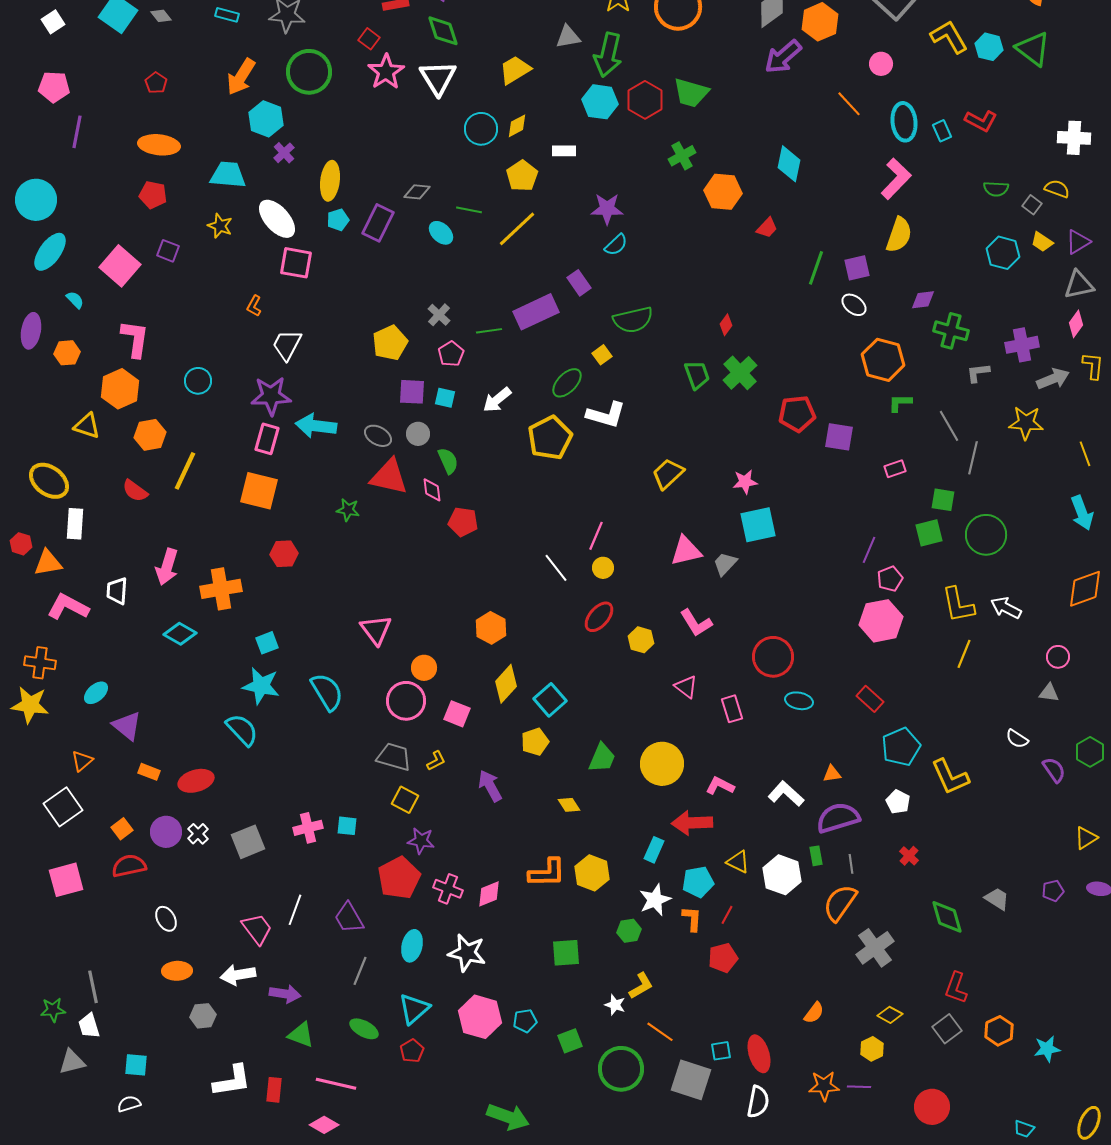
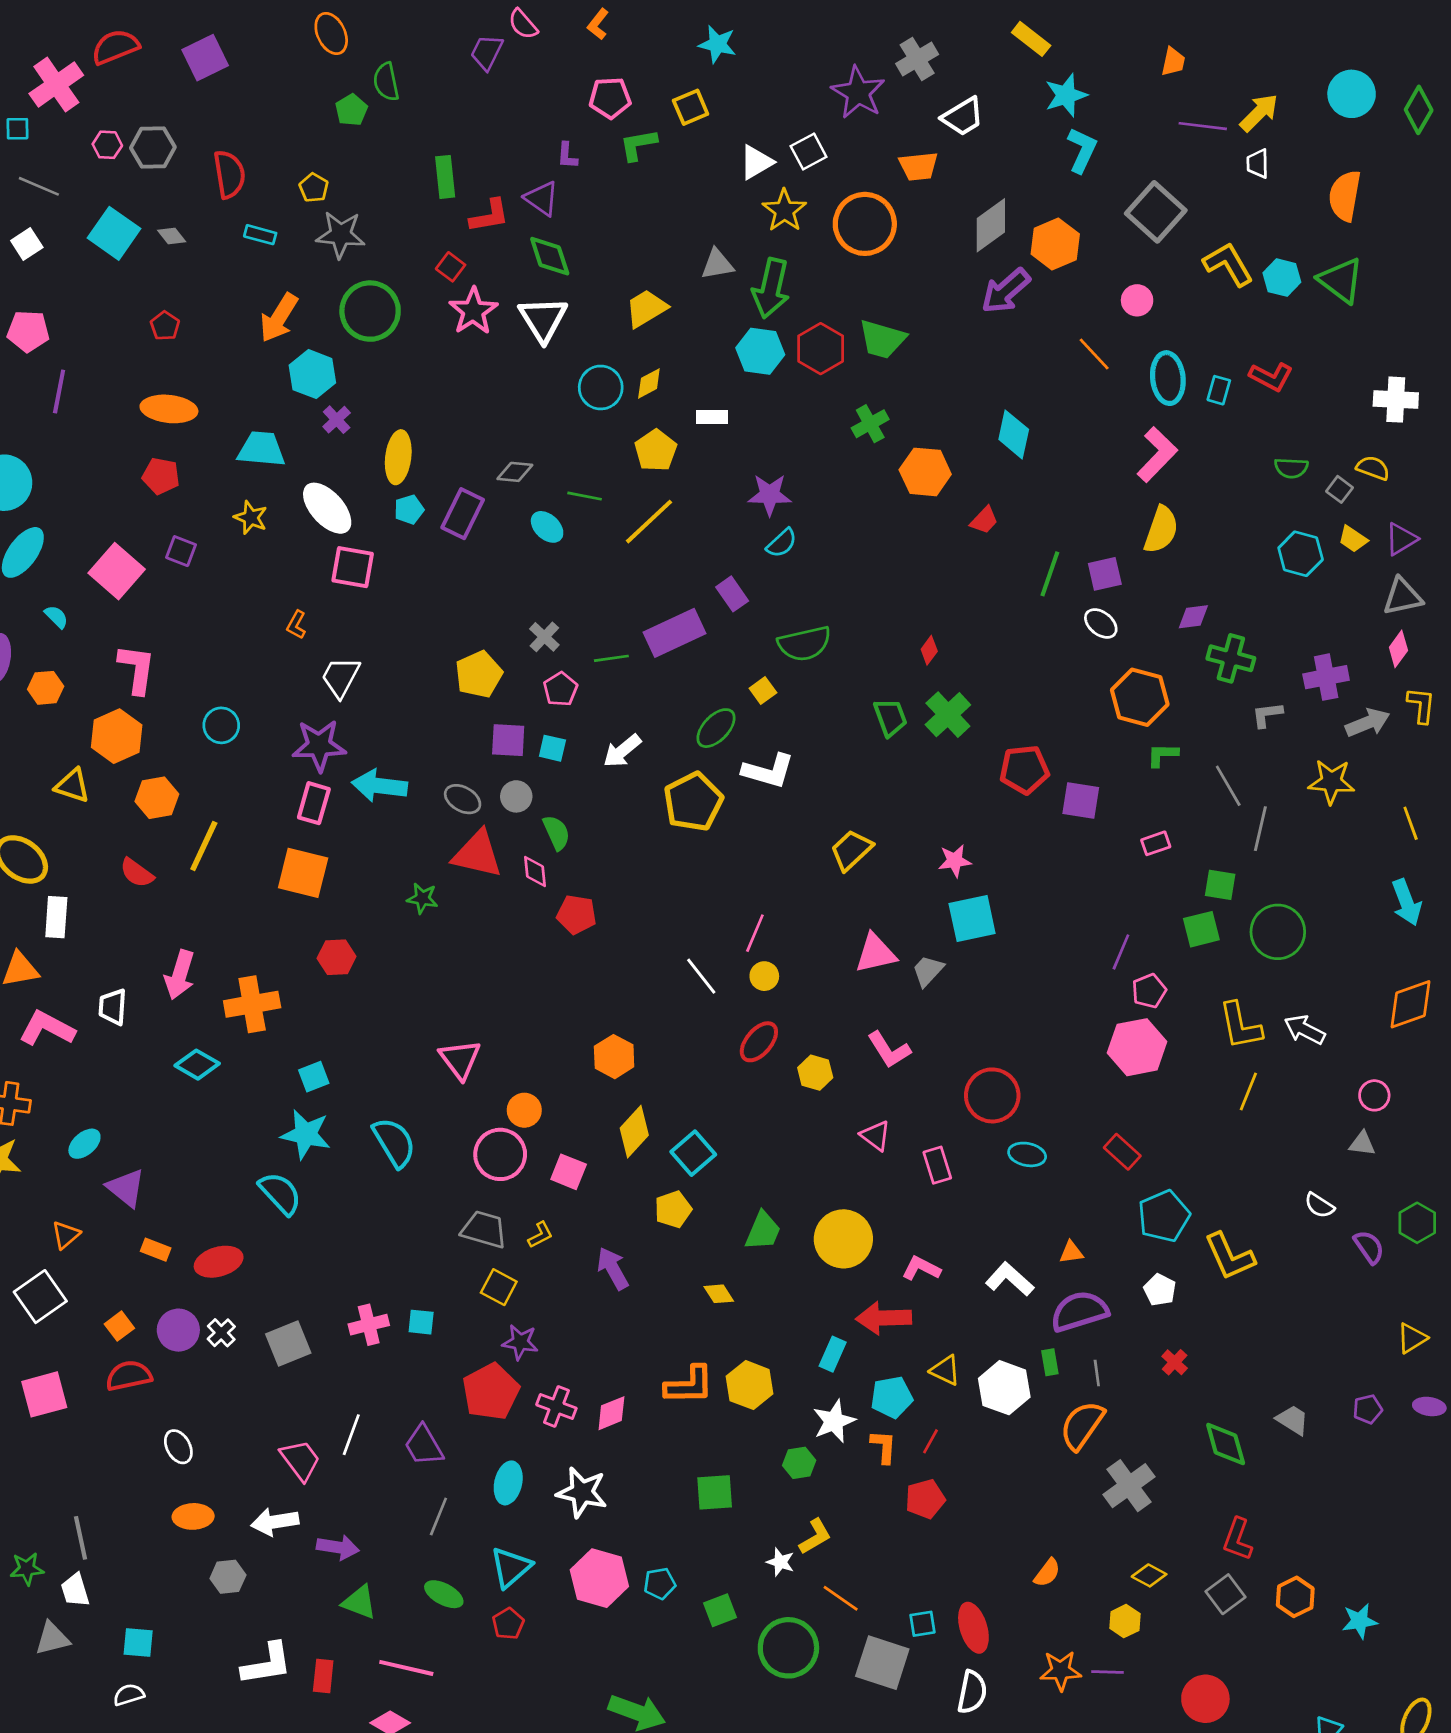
cyan rectangle: (942, 131) -> (1219, 390), turned 40

